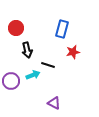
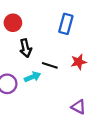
red star: (73, 52) -> (79, 62), moved
purple triangle: (54, 103) -> (79, 107), moved

